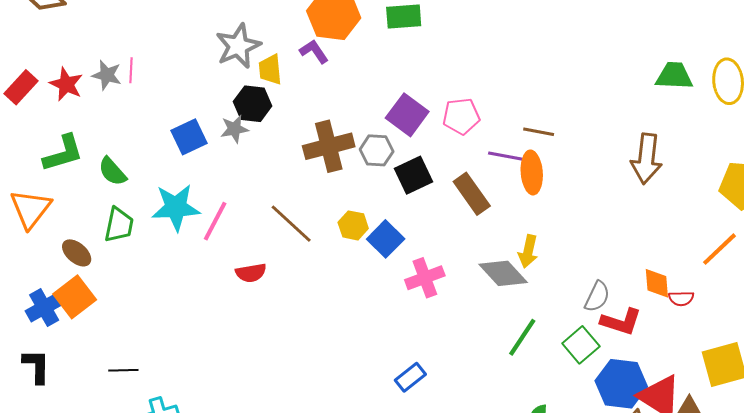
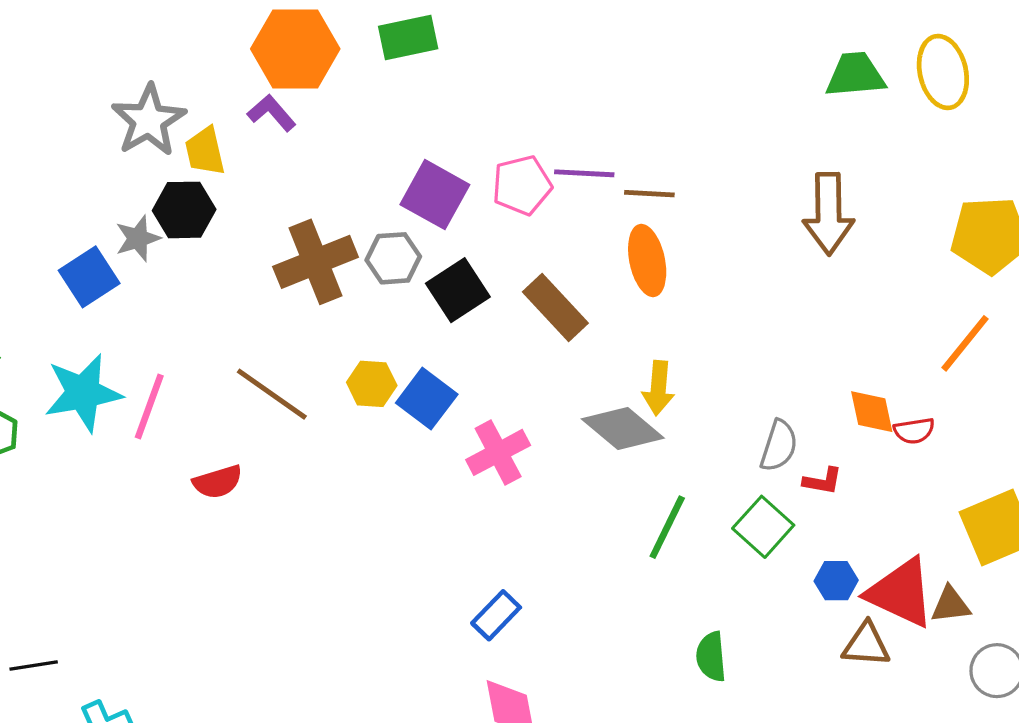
gray star: (234, 129) -> (138, 238), moved
purple line: (506, 156) -> (584, 173), moved
red L-shape: (621, 322) -> (823, 481), size x0.6
blue hexagon: (621, 384) -> (836, 581), size x0.5

